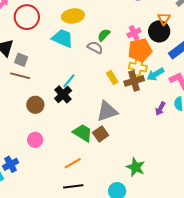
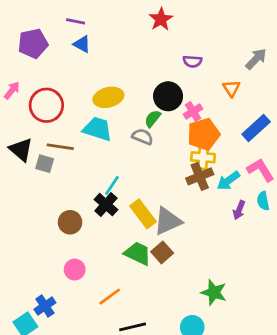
black circle: (159, 31) -> (168, 96), moved
cyan arrow: (155, 74) -> (228, 181), moved
brown line: (20, 76) -> (60, 147), moved
yellow rectangle: (112, 78) -> (143, 214), moved, size x1.5
orange line: (73, 163) -> (110, 297), moved

